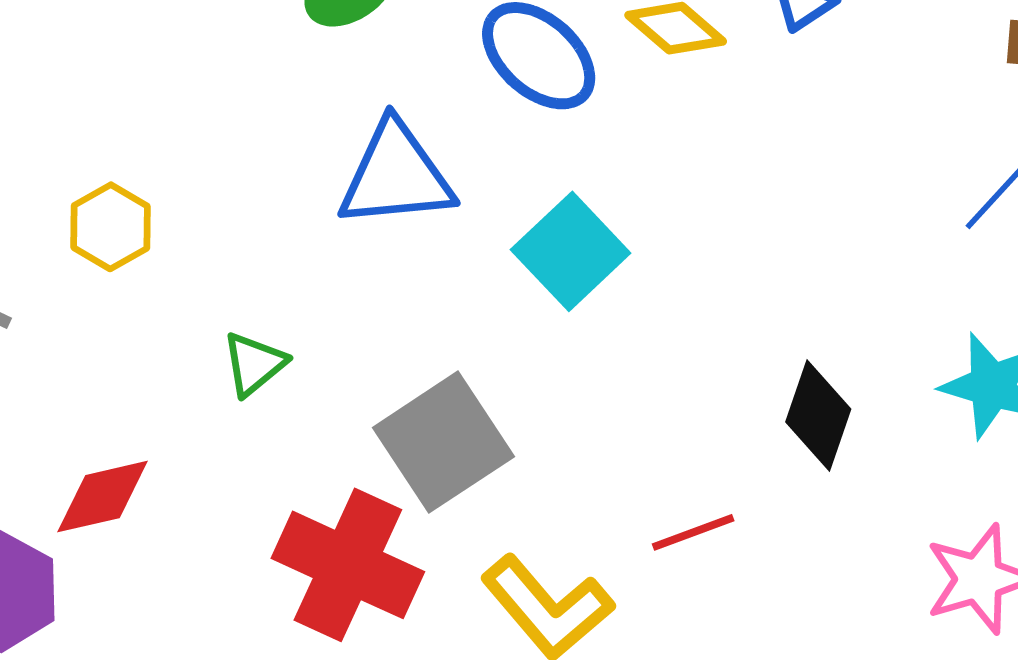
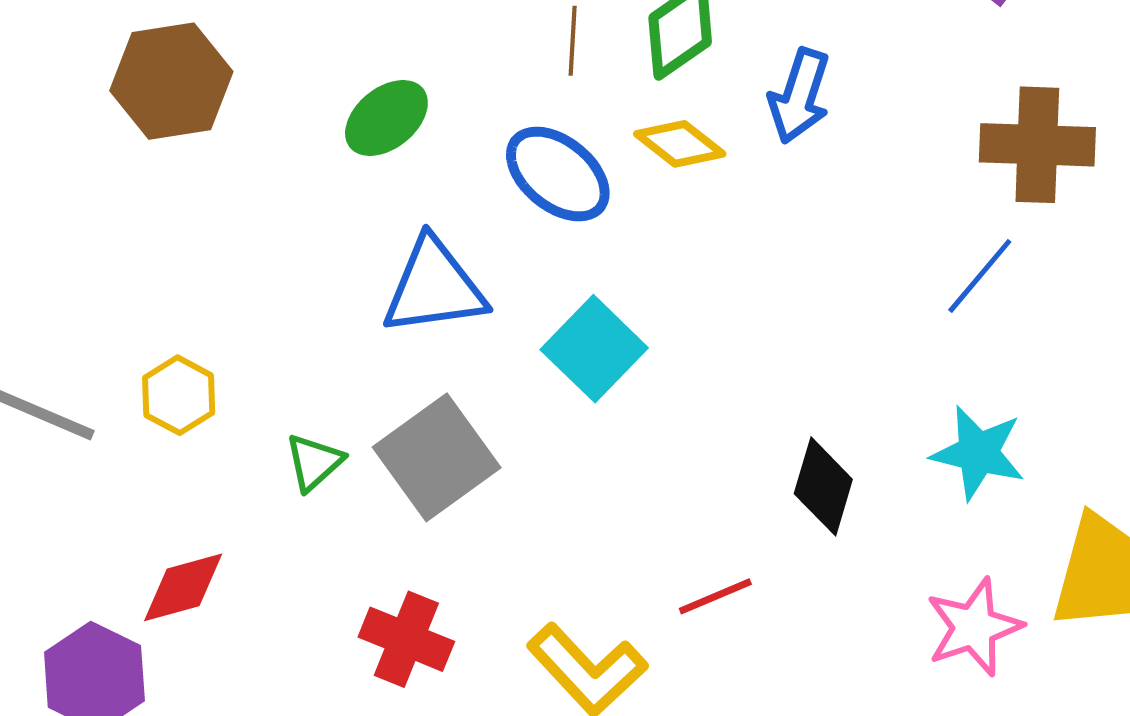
yellow hexagon: (110, 227) -> (179, 395), moved
gray square: (443, 442) -> (437, 457), moved
red cross: (348, 565) -> (406, 639), size x0.7

